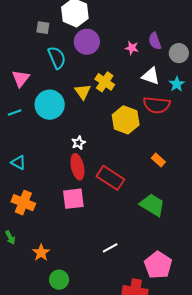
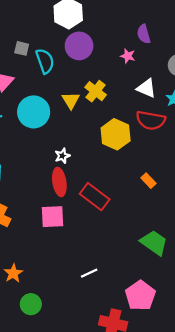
gray square: (43, 28) -> (22, 48), moved
purple semicircle: (155, 41) -> (144, 34), moved
green trapezoid: (152, 205) -> (154, 243), moved

